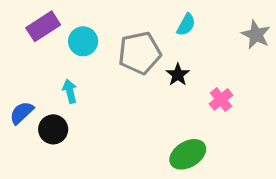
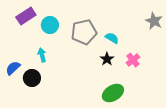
cyan semicircle: (186, 25) -> (112, 38), moved, turned -88
black star: (178, 75) -> (107, 59), moved

